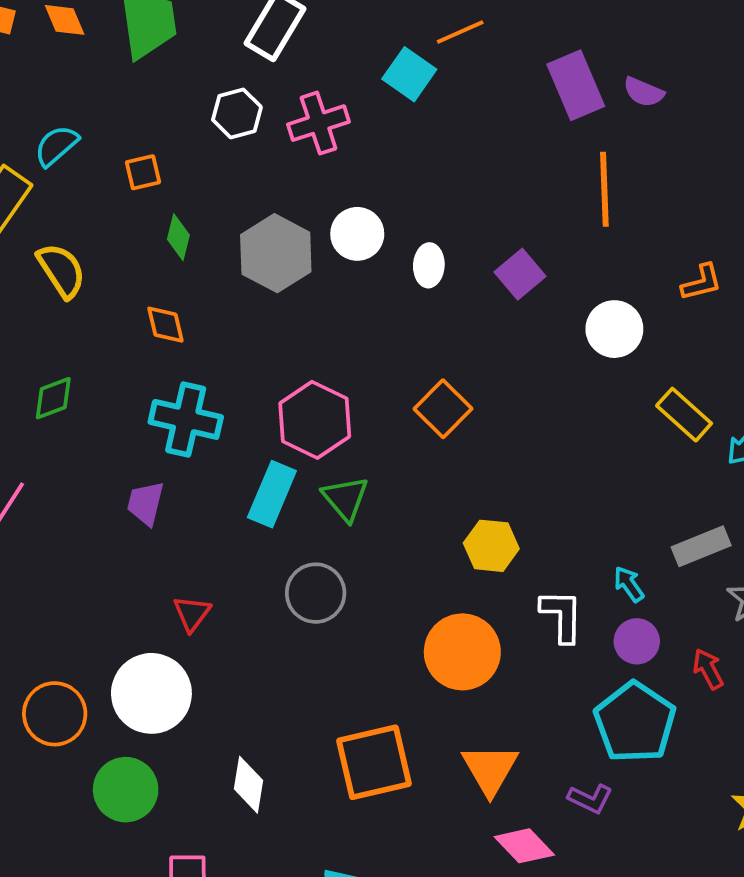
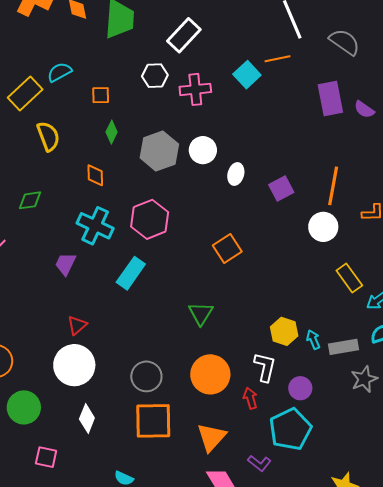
orange line: (604, 189) -> (333, 186), moved
pink hexagon: (315, 420) -> (150, 219), moved
green triangle: (345, 499) -> (201, 313), moved
yellow hexagon: (491, 546) -> (284, 331), moved
cyan arrow: (629, 584) -> (313, 340), moved
gray circle: (316, 593) -> (146, 376), moved
red arrow: (708, 669) -> (250, 398), moved
white circle: (151, 693) -> (74, 365), moved

